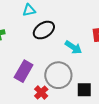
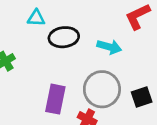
cyan triangle: (29, 10) -> (36, 18), turned 32
black ellipse: (44, 30) -> (64, 37), turned 45

